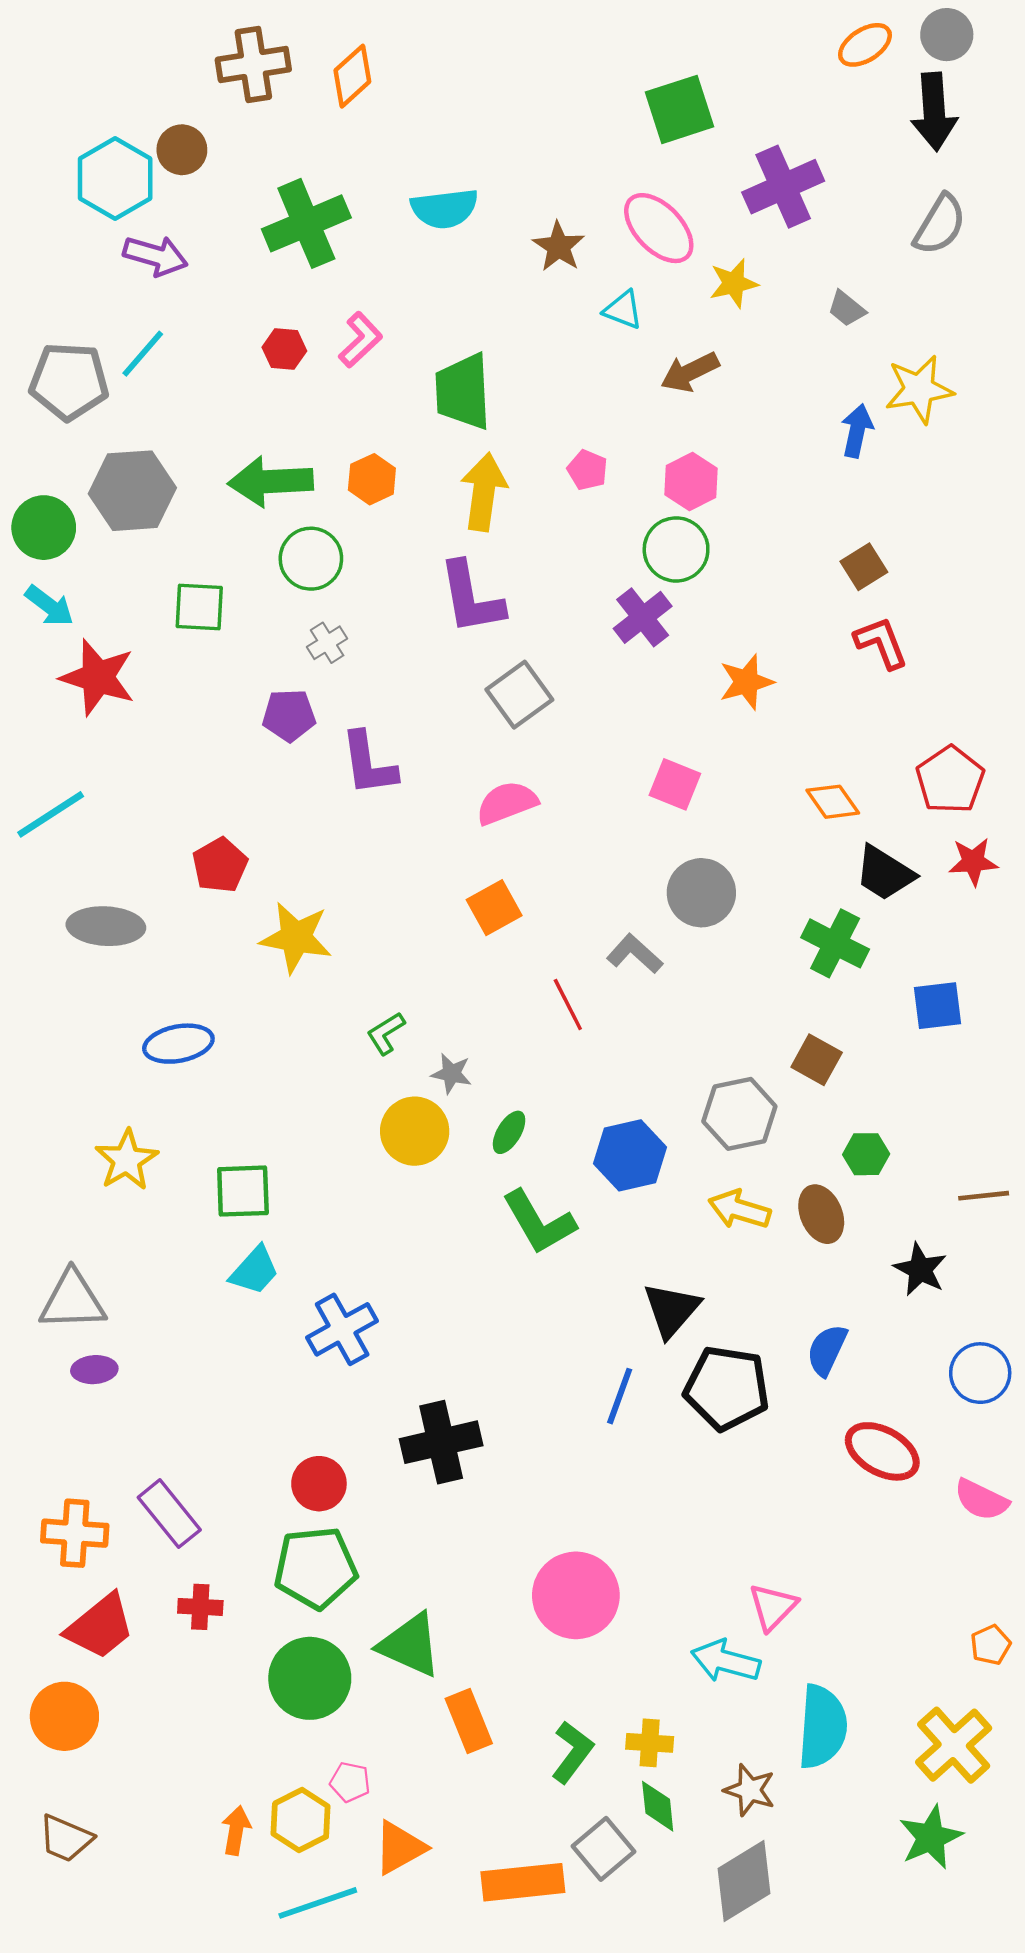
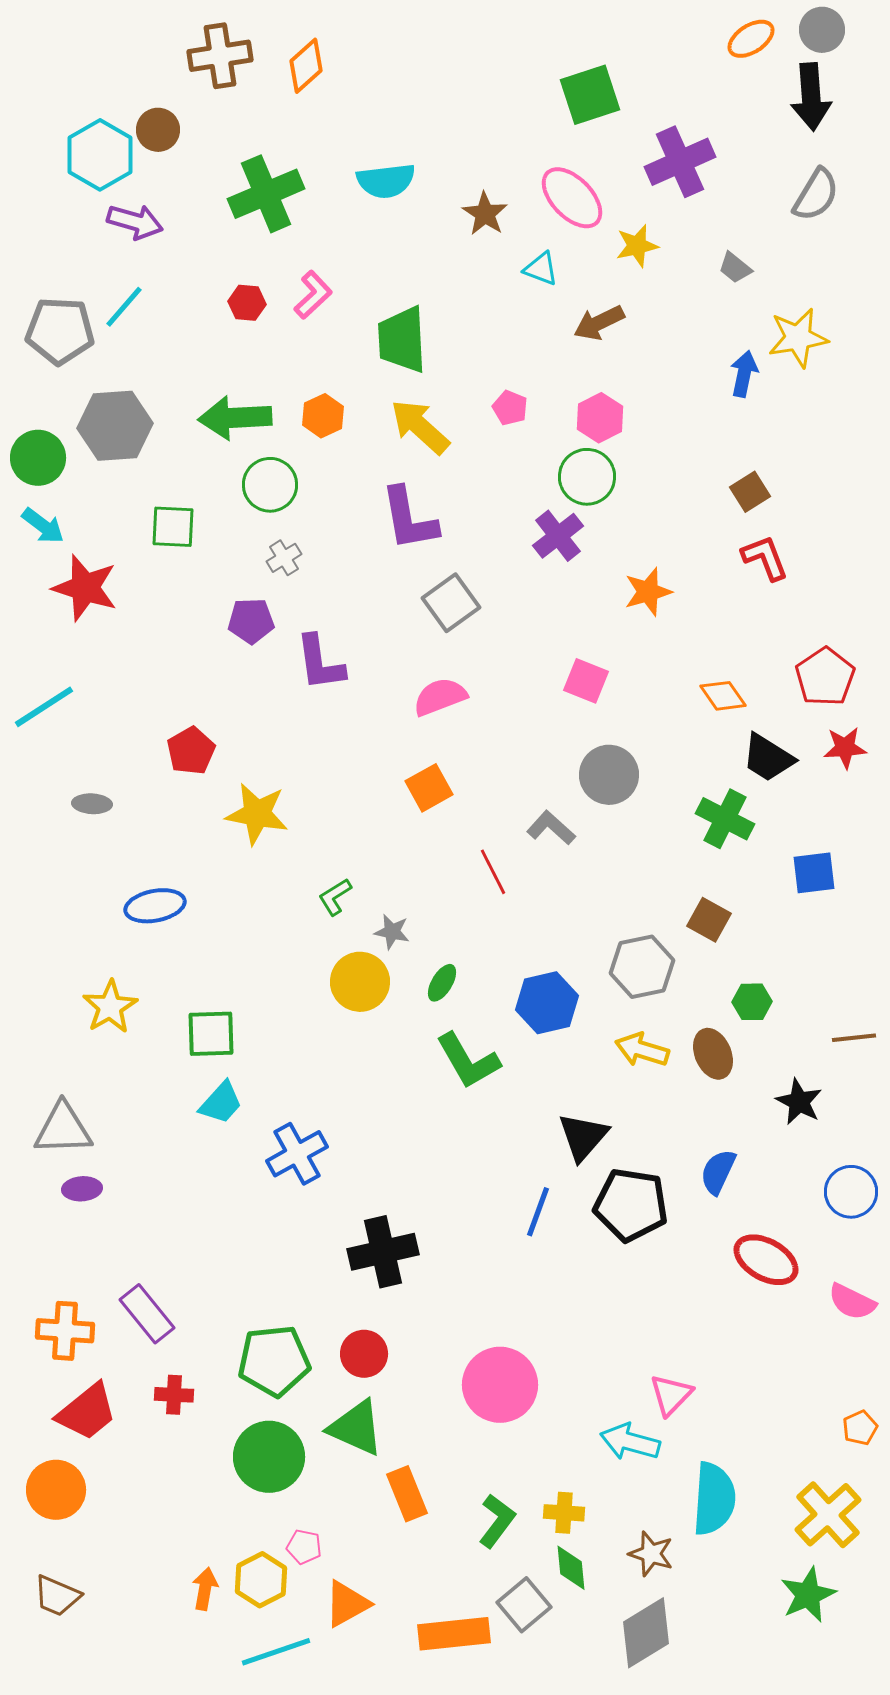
yellow arrow: (484, 492) -> (420, 427), turned -56
gray ellipse: (106, 926) -> (92, 804), size x0.6
red circle: (319, 1484) -> (364, 1354), moved

